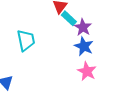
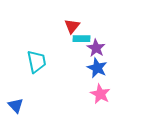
cyan rectangle: (69, 18) -> (81, 39), turned -42

